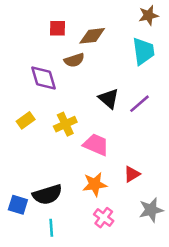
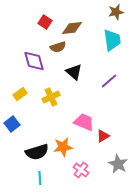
red square: (58, 28) -> (45, 22), turned 32
black triangle: (109, 99) -> (74, 72), moved
pink trapezoid: (96, 145) -> (84, 122), moved
orange star: (95, 184) -> (63, 147), moved
blue square: (18, 205) -> (12, 124), moved, turned 35
gray star: (151, 210) -> (118, 164), turned -30

